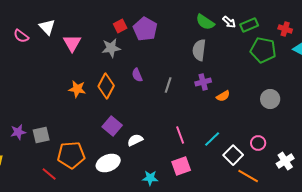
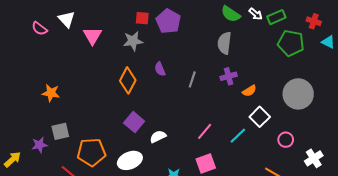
red square: (120, 26) -> (142, 18), turned 32
orange star: (77, 89) -> (51, 93), moved
gray circle: (270, 99) -> (298, 94), size x1.5
purple star: (18, 132) -> (39, 145), moved
pink line: (180, 135) -> (205, 131), turned 60
white square: (233, 155) -> (260, 117), moved

